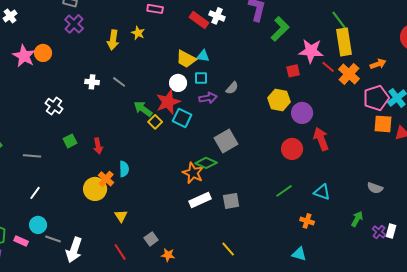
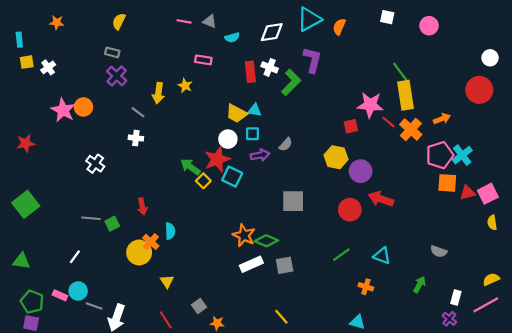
red rectangle: (199, 20) -> (250, 72), turned 48
green L-shape: (280, 29) -> (291, 82), moved
gray line: (119, 82) -> (138, 112), moved
red arrow: (321, 139) -> (381, 199), turned -50
green square: (70, 141) -> (112, 224), moved
gray square: (226, 141) -> (293, 201), moved, turned 30
gray line: (32, 156) -> (91, 218), moved
green diamond: (206, 163) -> (266, 241), moved
purple cross: (379, 232) -> (449, 319), moved
pink rectangle: (21, 241) -> (60, 295), moved

